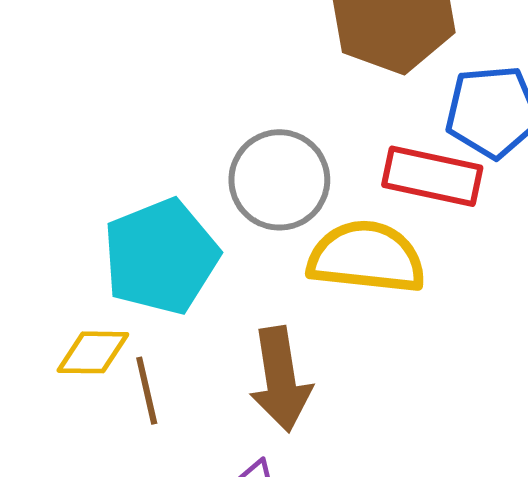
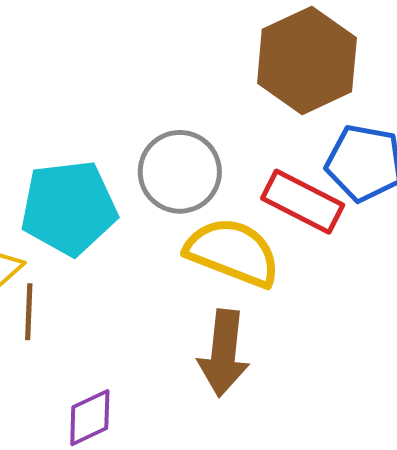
brown arrow: (280, 379) -> (224, 353), moved

